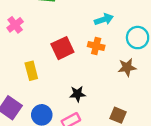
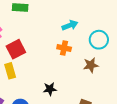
red square: (62, 48) -> (16, 49), moved

